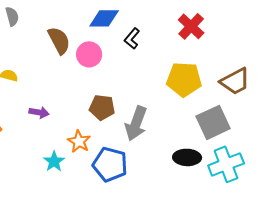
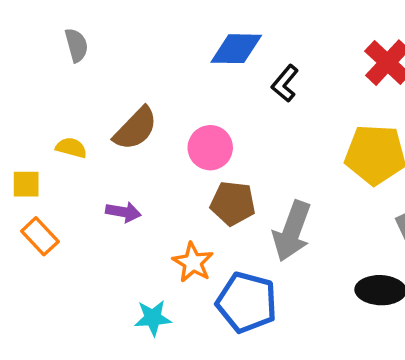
brown semicircle: (59, 40) -> (136, 129), moved, turned 72
pink circle: (89, 54) -> (210, 148), moved
cyan star: (54, 161) -> (153, 318), moved, turned 30

